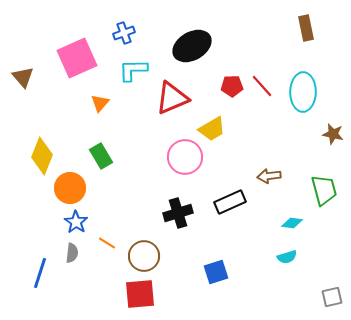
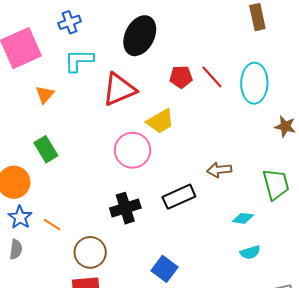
black ellipse: (192, 46) -> (140, 36), turned -33
orange line: (107, 243) -> (52, 225), moved
cyan semicircle: (287, 257) -> (250, 252), moved
blue square: (216, 272) -> (165, 269), turned -35

